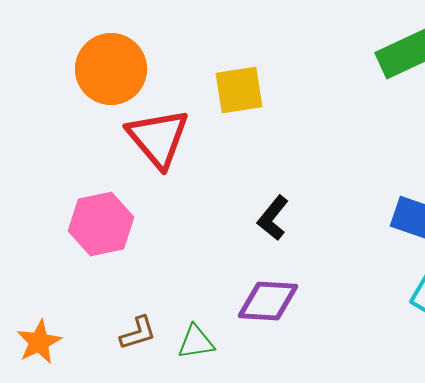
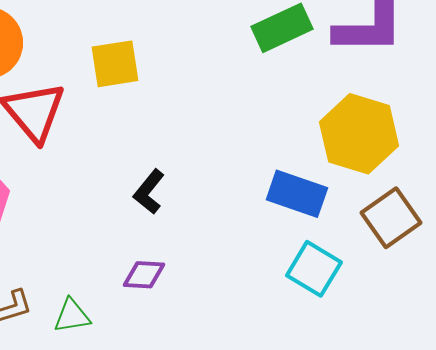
purple diamond: (268, 301) -> (144, 275), size x0.7

